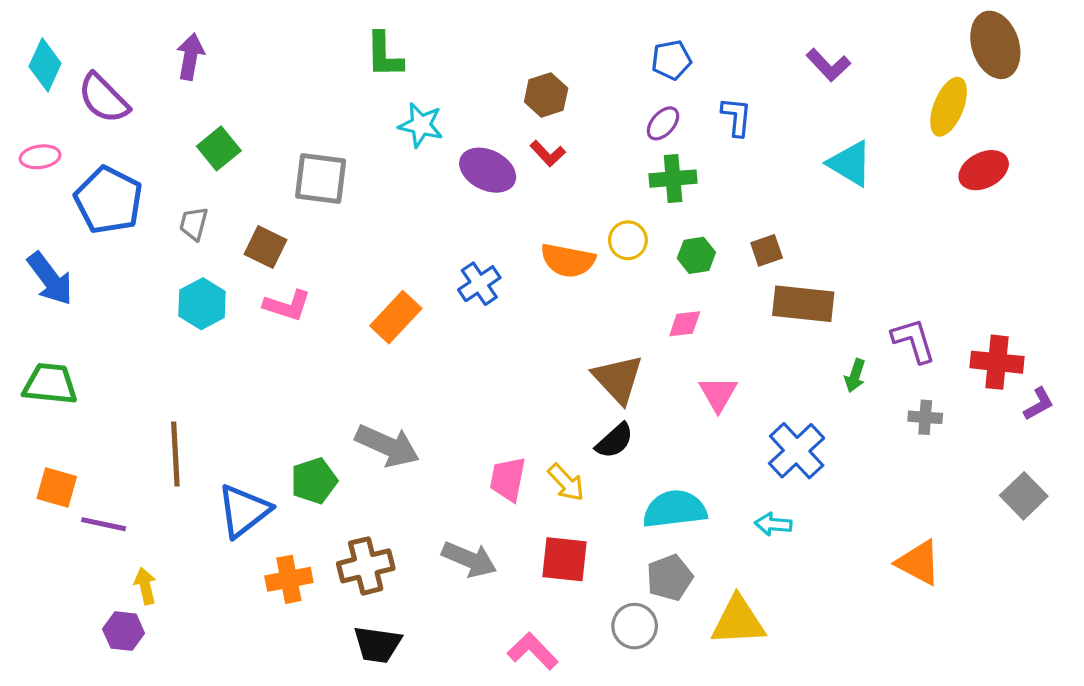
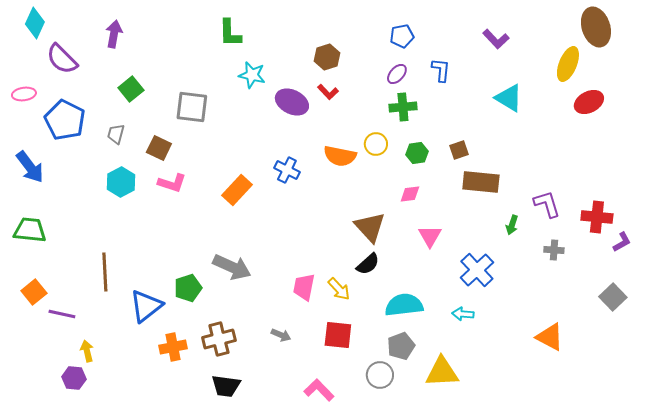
cyan diamond: (45, 65) -> (35, 23), moved
blue cross: (479, 284) -> (287, 170), turned -30
orange square: (57, 487) -> (34, 292), turned 35
gray arrow: (469, 559) -> (281, 335), size x0.6

